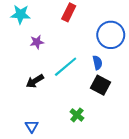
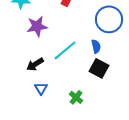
purple star: (37, 42) -> (37, 26), size x1.5
blue triangle: (32, 126) -> (41, 88), moved

